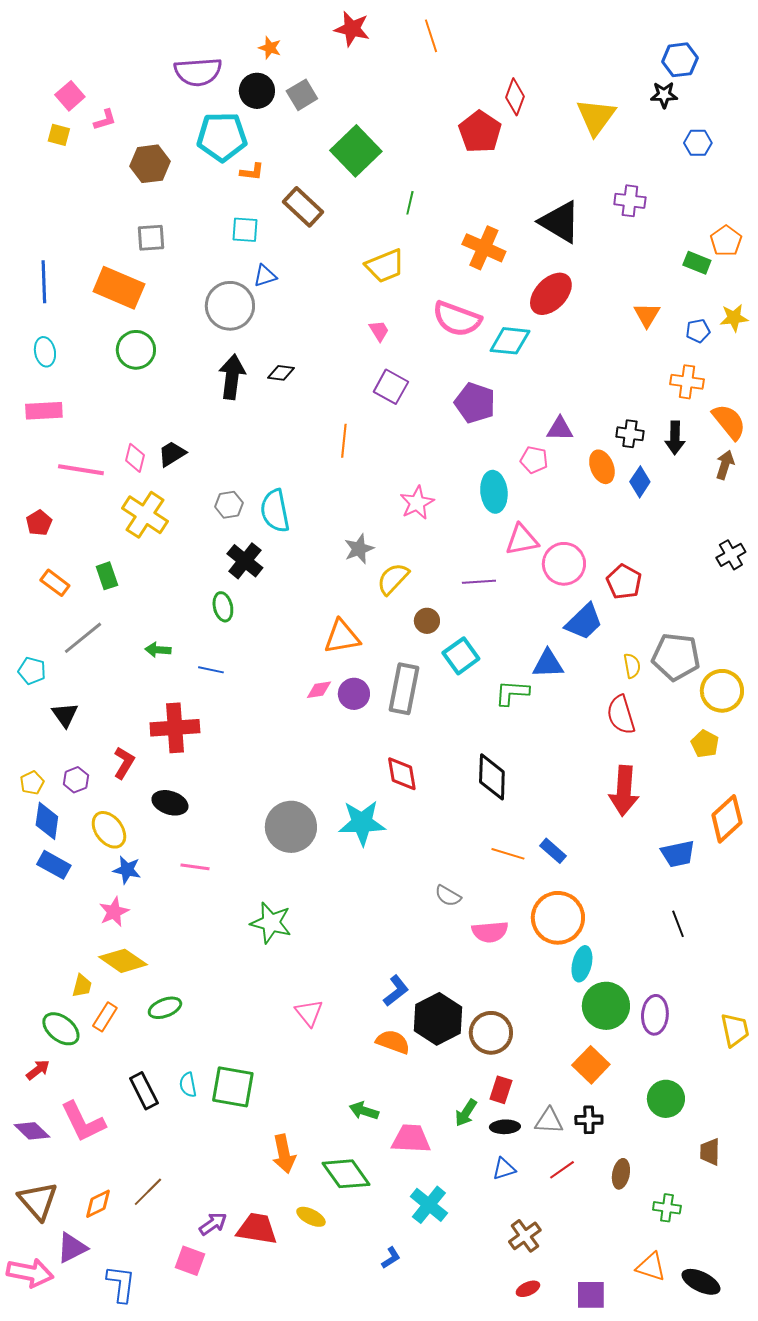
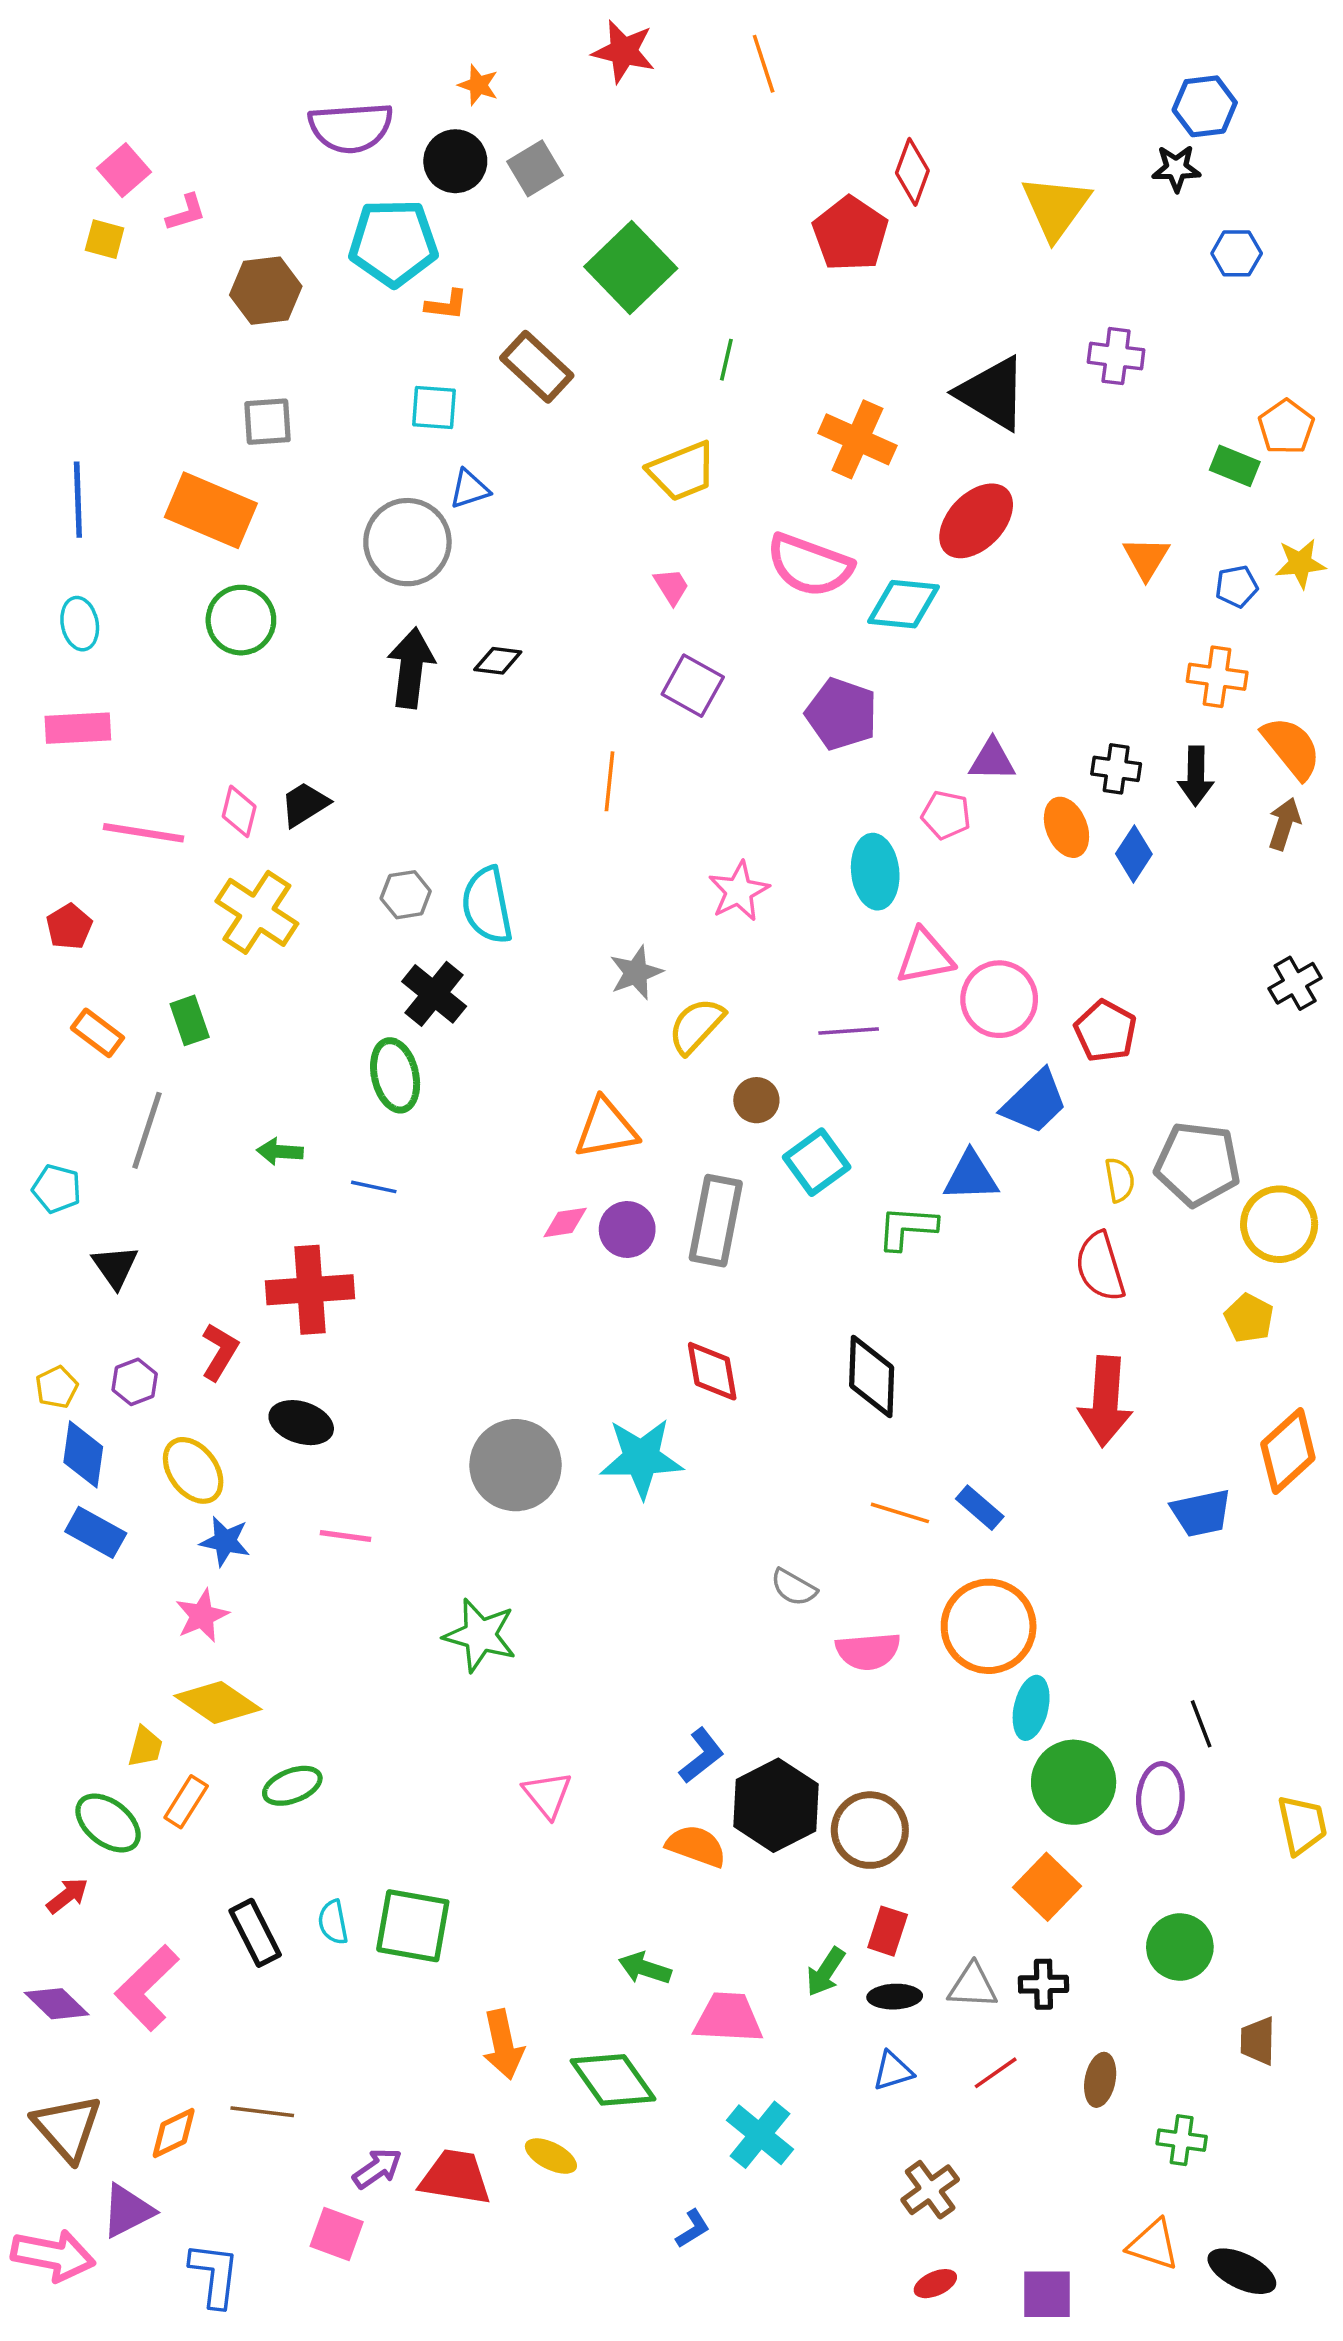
green ellipse: (223, 607) -> (395, 1075), size x1.4
gray line: (83, 638) -> (147, 1130), turned -33
black line: (678, 924) -> (1201, 1724), moved
pink L-shape: (83, 1122) -> (147, 1988), turned 72
brown line: (148, 1192) -> (262, 2112), turned 52

